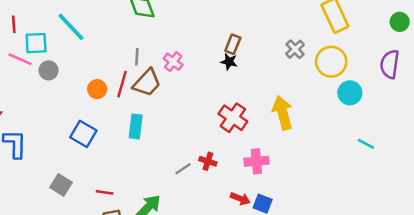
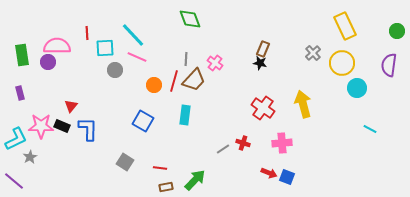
pink line: (20, 59) -> (137, 57), moved

